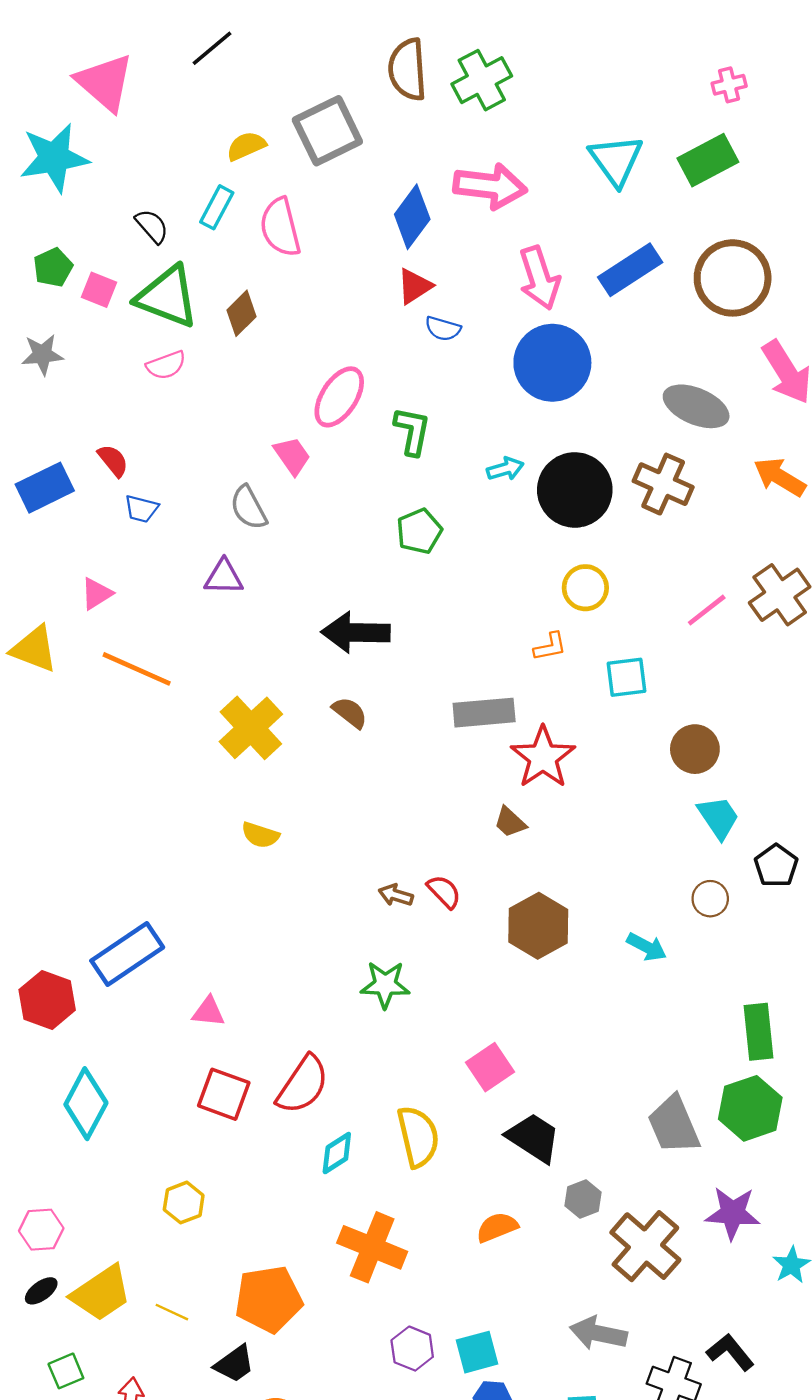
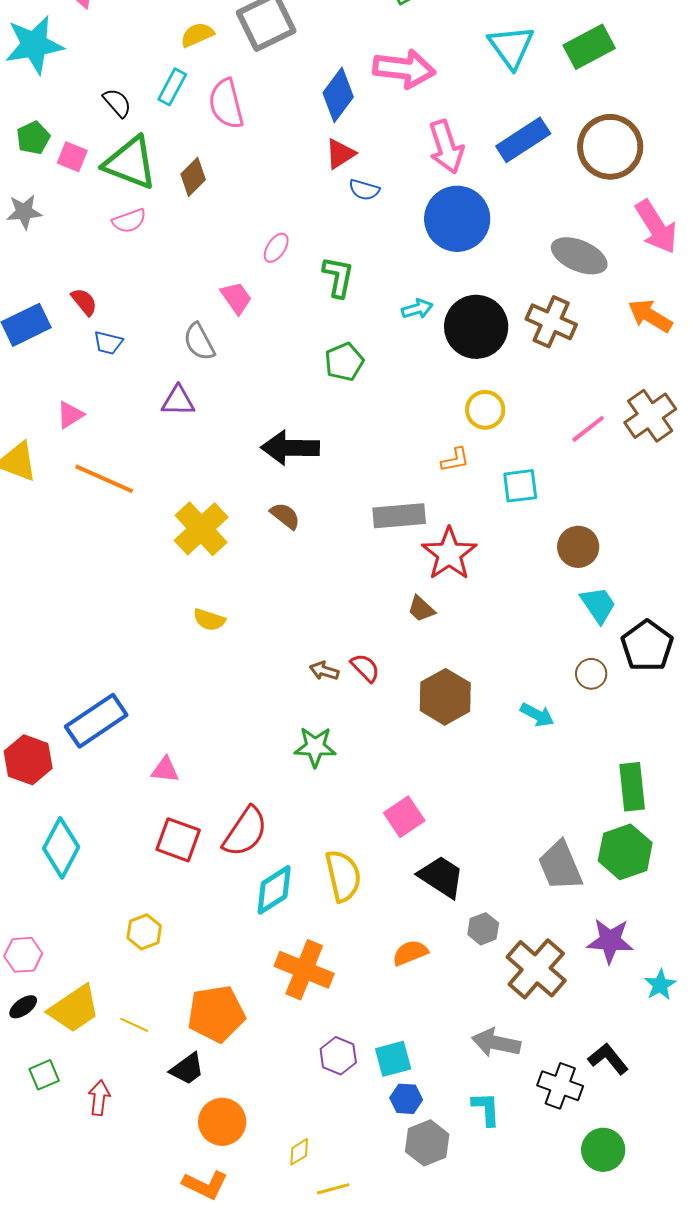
pink ellipse: (339, 397) -> (276, 248), size x0.6
black pentagon: (776, 866) -> (647, 646), size x1.4
cyan diamond: (337, 1153) -> (274, 890), size x1.4

